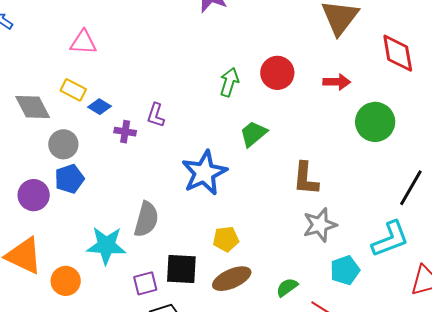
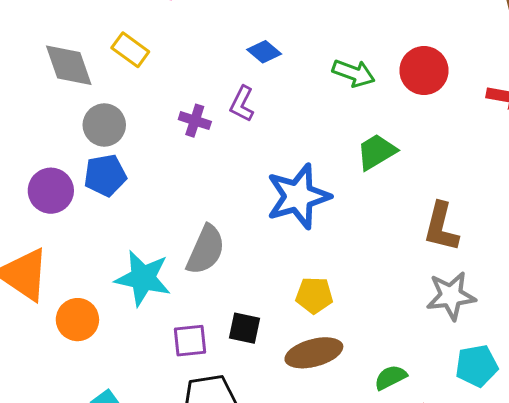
green arrow: (229, 82) -> (354, 73), turned 84
blue diamond: (99, 107) -> (264, 52), moved
black square: (181, 269) -> (244, 328), size x0.7

